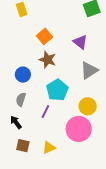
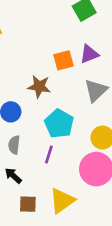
orange square: (45, 36) -> (63, 60), moved, turned 35
purple triangle: (80, 42) -> (89, 54), moved, turned -49
yellow triangle: (49, 148) -> (62, 201), size x1.5

